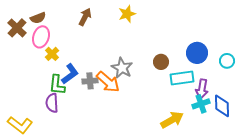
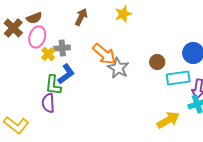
gray cross: (90, 81) -> (62, 48), moved
orange arrow: (108, 82) -> (104, 54), moved

